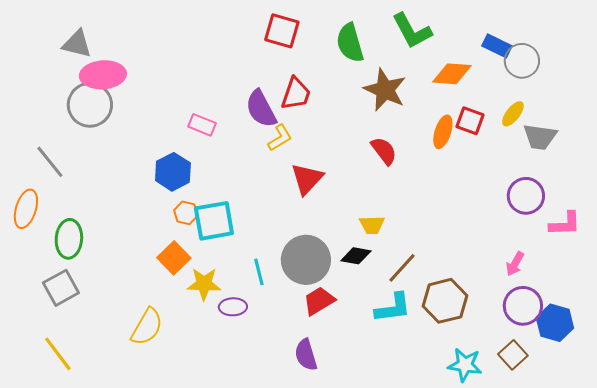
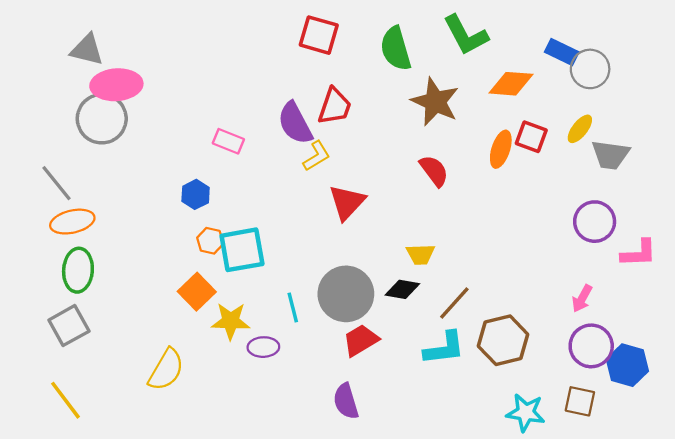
blue hexagon: (173, 172) -> (196, 194), size x0.7
orange ellipse: (26, 209) -> (72, 222), moved, turned 60
brown square: (513, 355) -> (580, 401), turned -36

